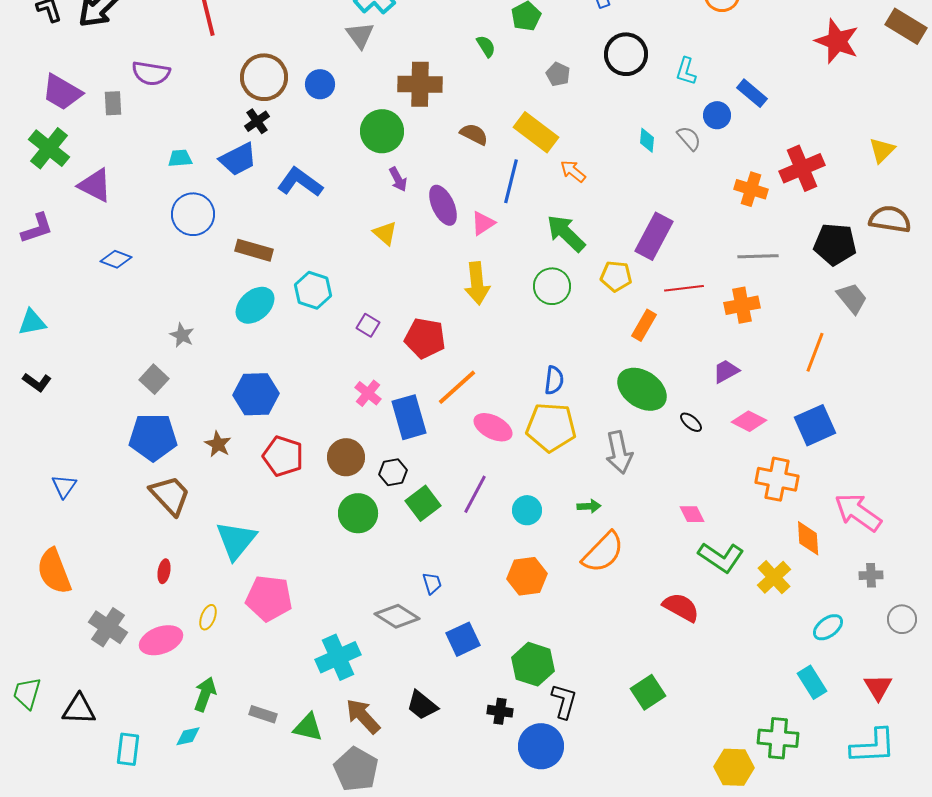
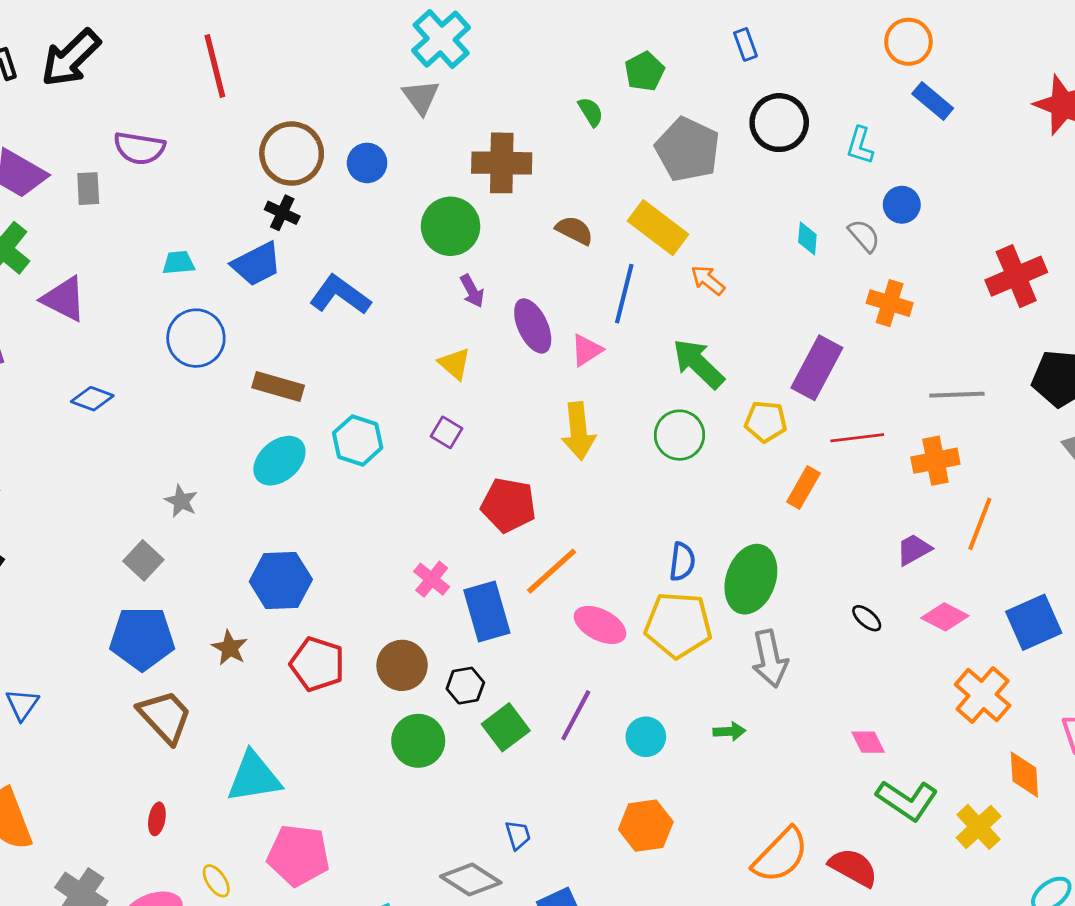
gray pentagon: (558, 74) -> (688, 150), size x2.0
blue rectangle: (752, 93) -> (933, 101), moved
black cross: (257, 121) -> (282, 213), turned -30
orange cross: (751, 189) -> (890, 303), moved
purple square: (368, 325) -> (446, 432), moved
orange line: (815, 352) -> (980, 524), moved
green ellipse: (642, 389) -> (751, 579), moved, turned 75
orange cross: (777, 479) -> (983, 695), turned 30
cyan triangle: (236, 540) -> (254, 777), turned 42
orange semicircle: (603, 552) -> (781, 855), moved
yellow ellipse: (208, 617) -> (216, 881), turned -55

